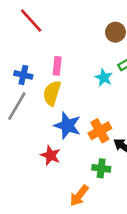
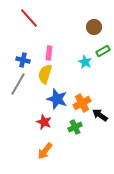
green cross: (101, 168) -> (75, 127), moved, turned -32
orange arrow: (79, 196) -> (45, 151), moved

